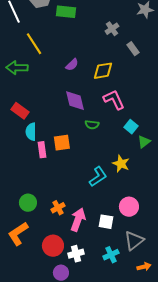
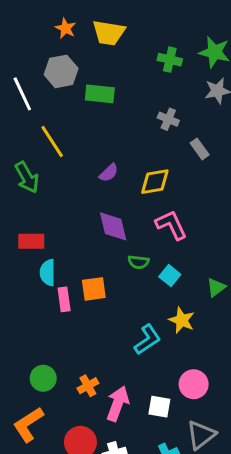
gray cross: (112, 29) -> (168, 119), turned -32
green arrow: (17, 68) -> (27, 177), turned -120
red rectangle: (20, 111) -> (31, 241), turned -36
cyan square: (131, 127) -> (170, 276), moved

